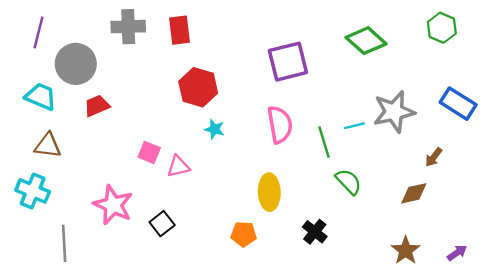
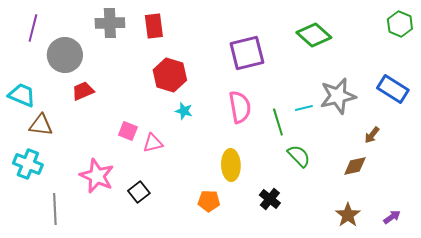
green hexagon: (442, 28) -> (400, 24), moved
cyan trapezoid: (41, 97) -> (22, 95), moved

